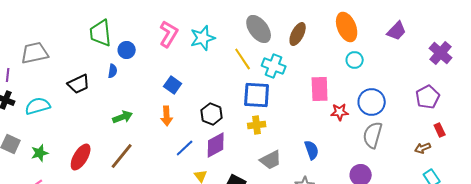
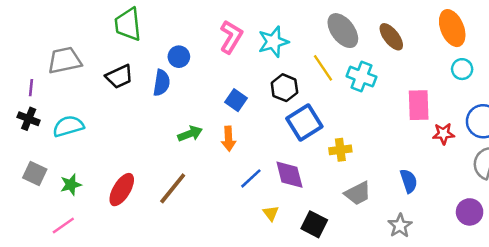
green trapezoid: (101, 33) -> (128, 24), moved
brown ellipse: (298, 34) -> (391, 37), turned -65
blue semicircle: (113, 71) -> (161, 83), size x1.5
black trapezoid: (79, 84) -> (119, 77), moved
blue square: (257, 95) -> (304, 122), moved, turned -36
black hexagon: (212, 114) -> (284, 88), moved
green arrow: (123, 117) -> (190, 134), moved
purple diamond: (216, 145) -> (289, 175), turned -76

